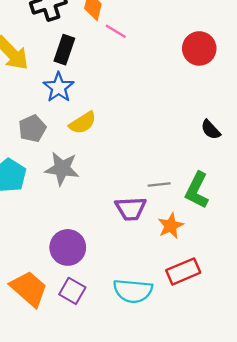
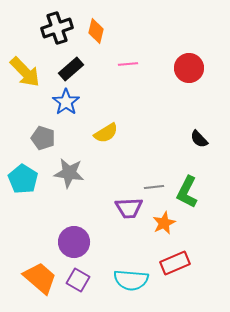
pink line: (116, 31) -> (128, 64), moved, turned -36
black rectangle: (64, 50) -> (71, 69), turned 30
yellow semicircle: (83, 123) -> (106, 133), moved
gray pentagon: (32, 129) -> (43, 138), turned -30

